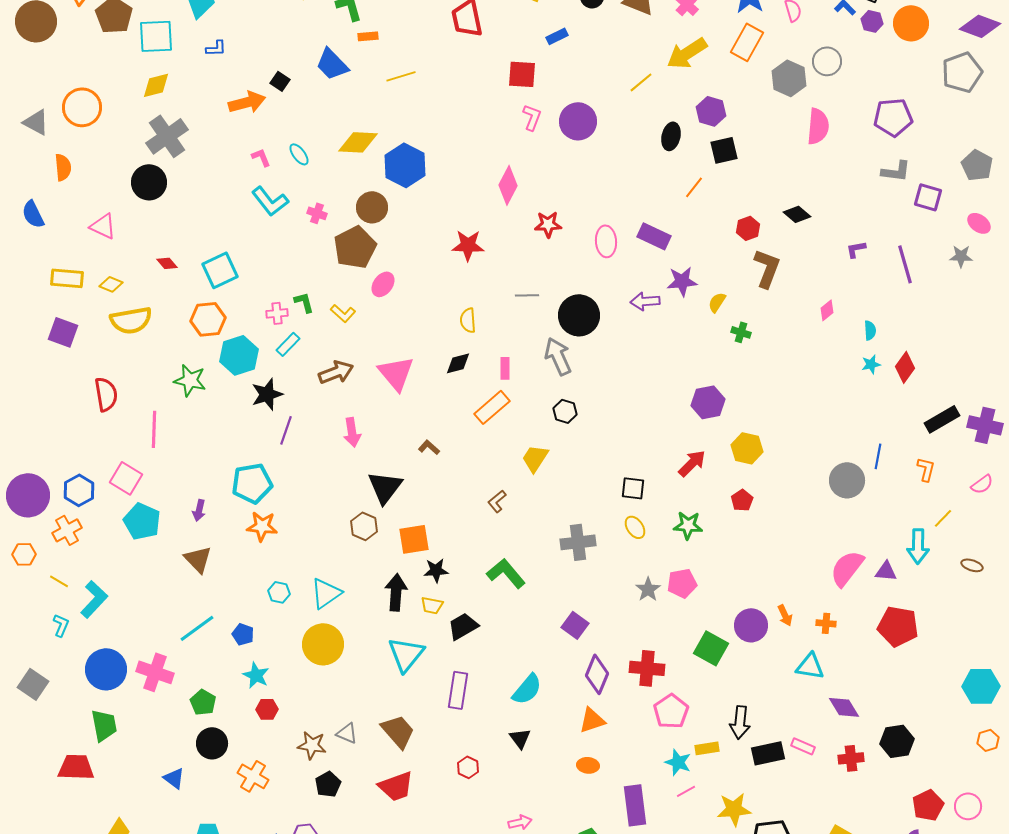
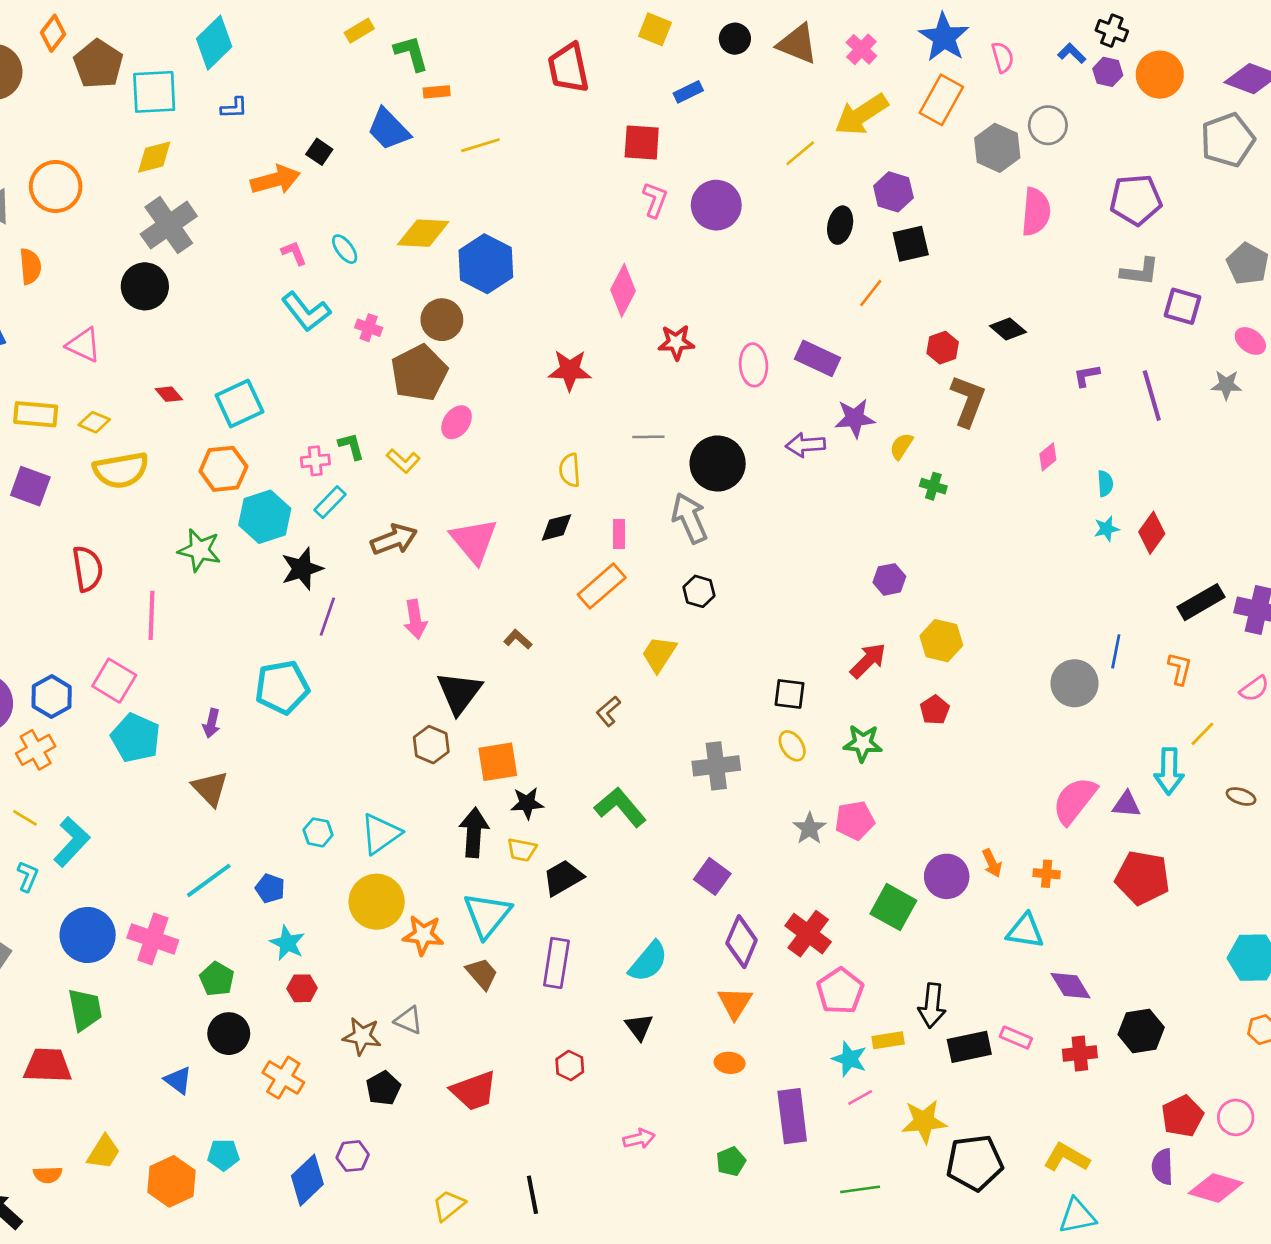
purple hexagon: (708, 402) -> (889, 579), size x0.7
orange star: (262, 526) -> (423, 935), moved
red cross: (647, 668) -> (808, 934), turned 32
orange triangle: (592, 720) -> (735, 1003), turned -40
brown trapezoid: (398, 731) -> (482, 974), moved, size x0.7

